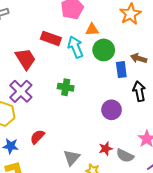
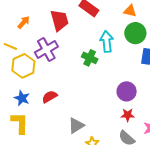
cyan arrow: (76, 47) -> (107, 41), moved
red star: (106, 149) -> (128, 115), moved

